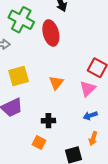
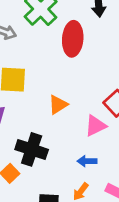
black cross: (48, 121) -> (32, 149), size x1.6

